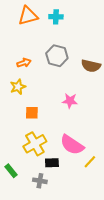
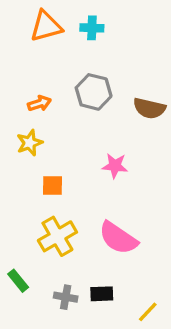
yellow line: (90, 162) -> (148, 312), moved
black rectangle: (52, 163) -> (102, 294), moved

